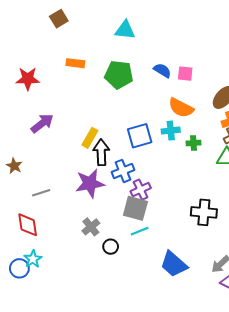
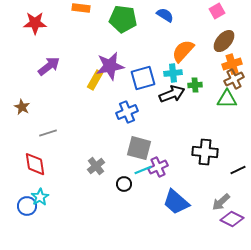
pink square: (185, 74) -> (217, 11), moved, turned -35
orange semicircle: (181, 108) -> (183, 51), turned 105
black arrow: (101, 152) -> (172, 94), moved, turned 70
purple star: (90, 183) -> (110, 66), moved
purple cross: (141, 190) -> (158, 167), moved
black circle: (111, 247) -> (124, 184), moved

